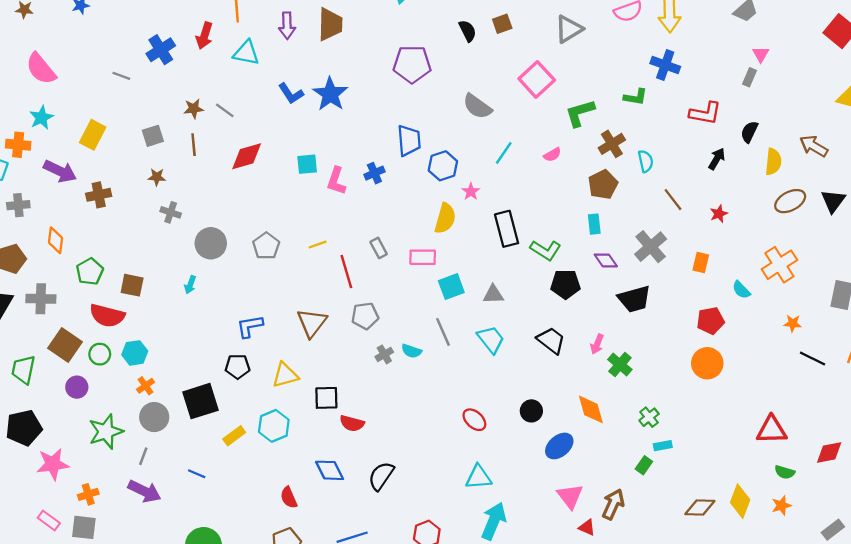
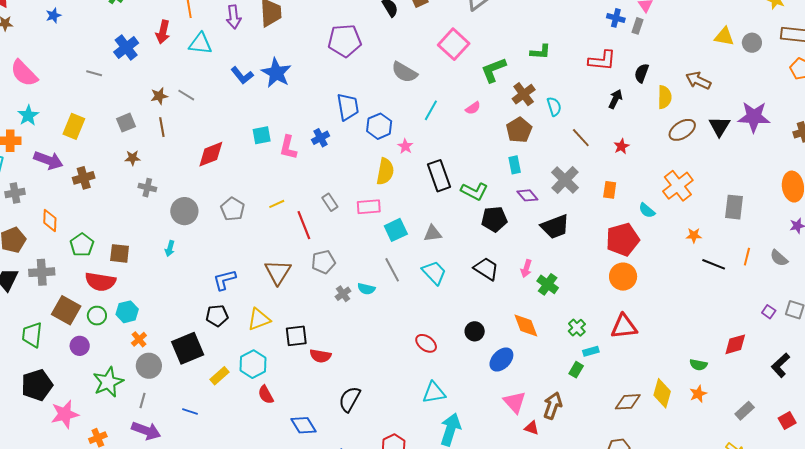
blue cross: (665, 65) -> (616, 18), moved, size x0.7
red diamond: (247, 156) -> (211, 154), moved
red pentagon: (711, 321) -> (623, 239), size x1.4
red triangle: (772, 430) -> (624, 327), moved
blue diamond: (330, 470) -> (304, 425), moved
red semicircle: (289, 498) -> (266, 395), moved

